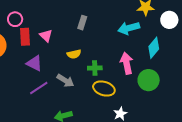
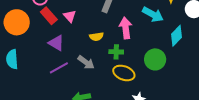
cyan arrow: (129, 28) -> (153, 14), turned -140
red rectangle: (25, 37) -> (49, 16), turned -42
pink arrow: (127, 63) -> (126, 28), moved
green circle: (149, 80) -> (155, 59), moved

